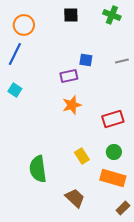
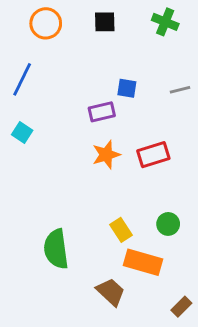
orange circle: (24, 25) -> (46, 23), moved
red rectangle: (113, 119) -> (153, 155), moved
orange rectangle: (113, 178) -> (143, 262), moved

